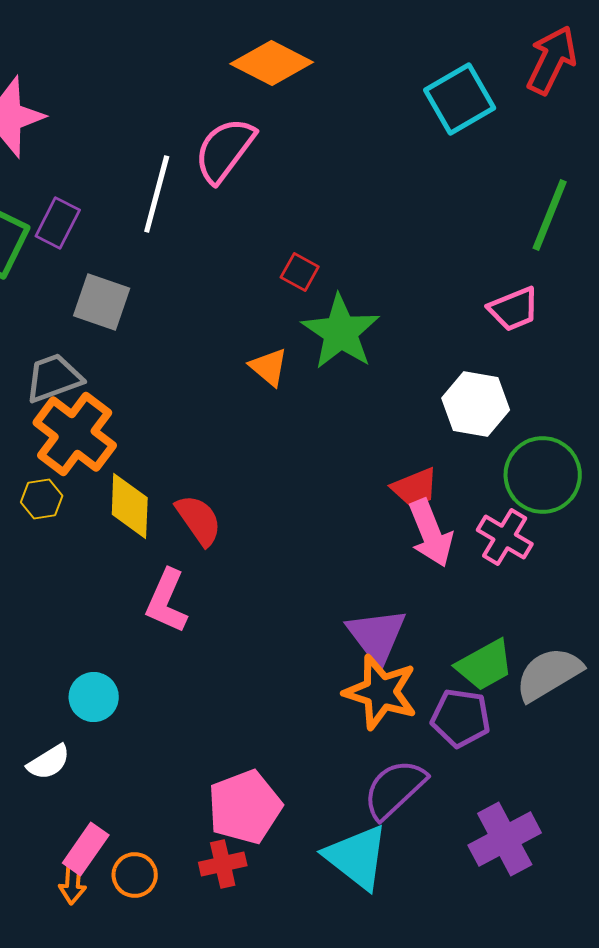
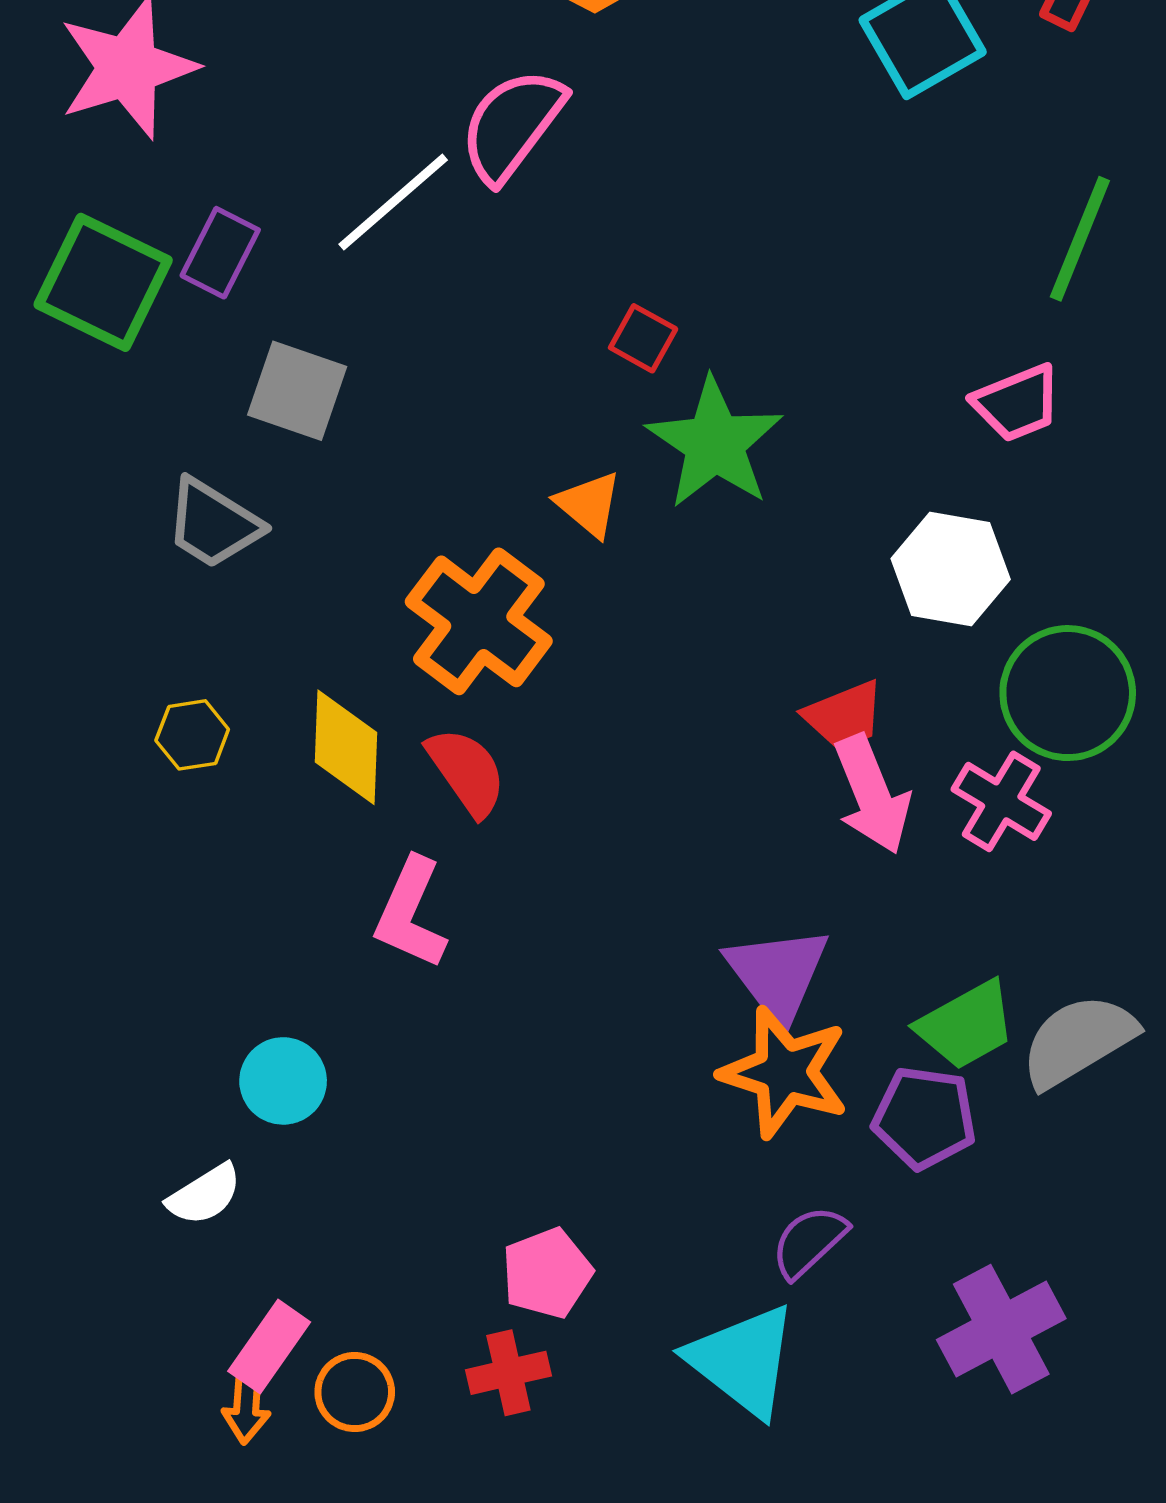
white line: (157, 194) -> (393, 202), turned 34
gray trapezoid: (54, 378) -> (213, 524), turned -128
orange cross: (75, 434) -> (479, 621), moved
purple semicircle: (395, 789) -> (809, 1242), size x0.7
pink pentagon: (245, 807) -> (547, 1273), size x0.7

